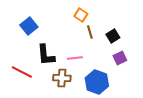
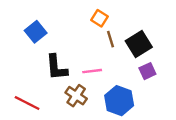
black square: (113, 36) -> (139, 44), size x1.5
red line: (22, 72) -> (27, 103), moved
brown cross: (62, 78) -> (76, 96), turned 30

